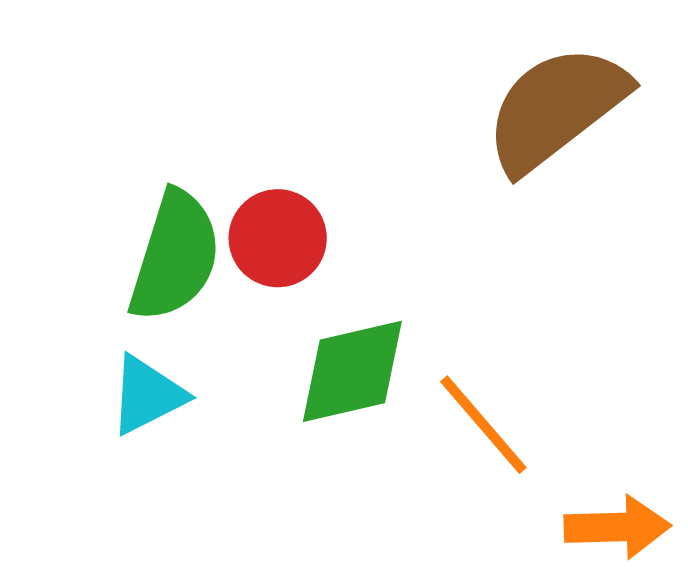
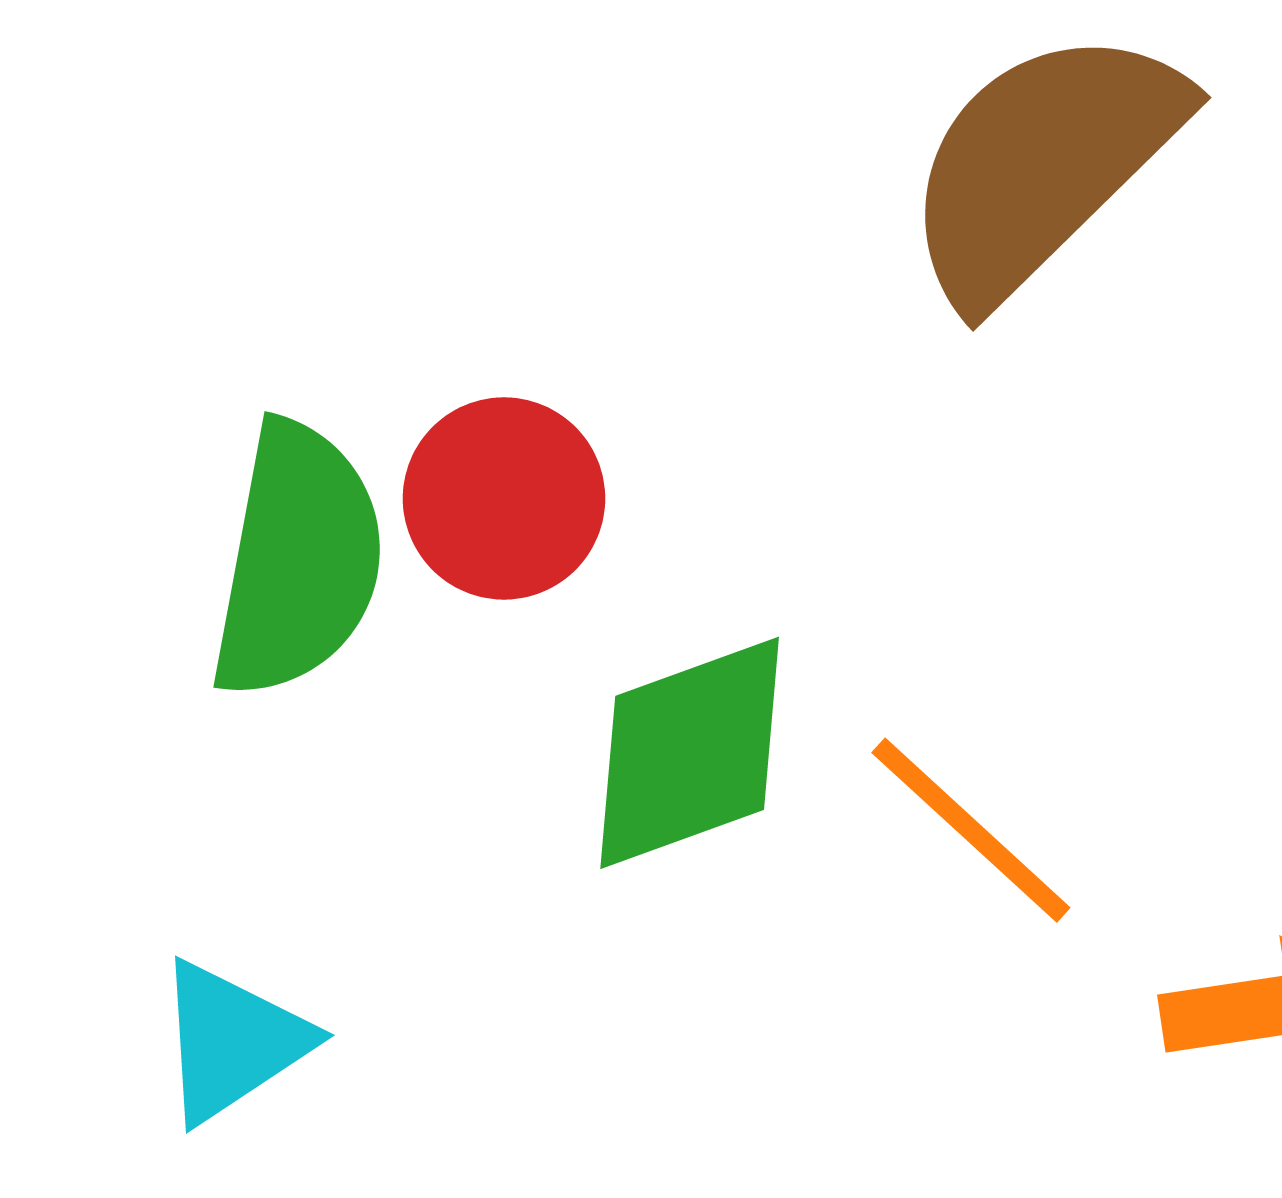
cyan triangle: (147, 395) -> (232, 1041), moved

